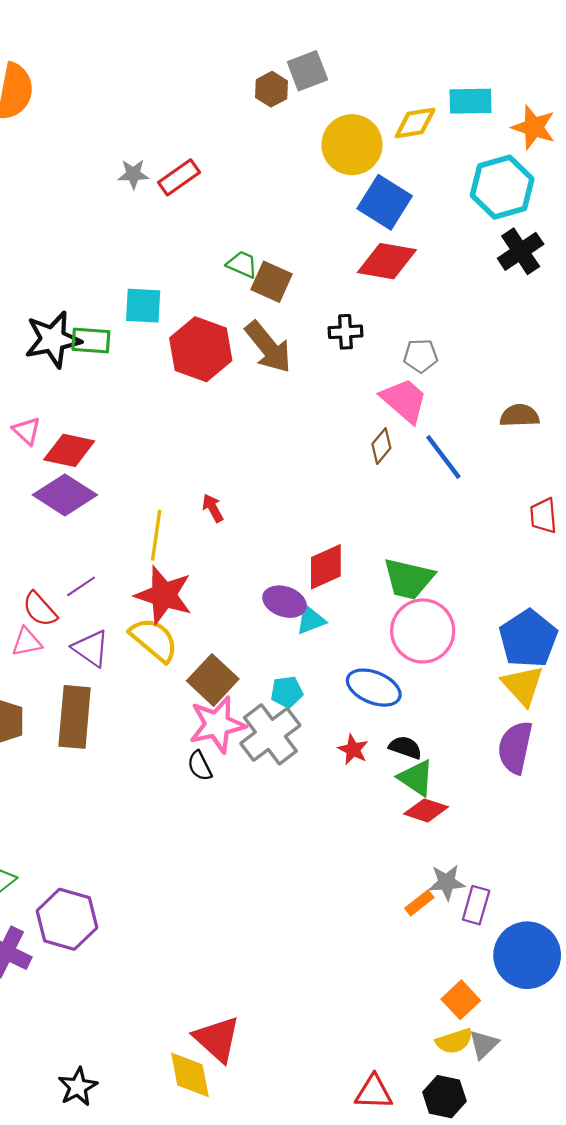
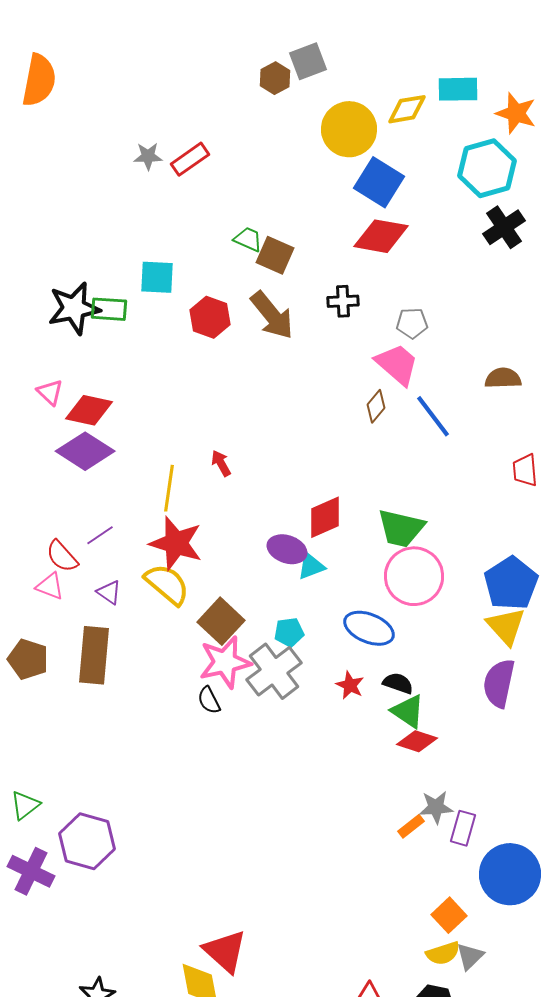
red hexagon: (201, 349) -> (210, 317), size x0.7
pink triangle: (27, 642) -> (50, 586), turned 32
purple triangle: (91, 648) -> (109, 592), size x0.7

